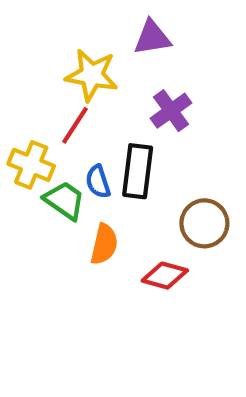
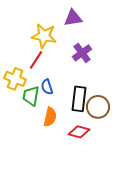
black rectangle: (138, 171) -> (79, 99), moved
green trapezoid: (65, 200) -> (31, 96), turned -115

